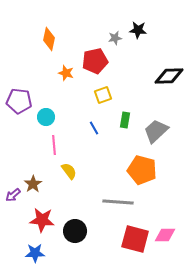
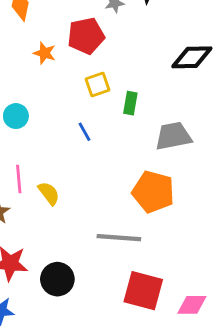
green rectangle: (125, 120) -> (130, 103), moved
gray trapezoid: (156, 131) -> (173, 136), turned 32
pink line: (54, 145) -> (19, 179), moved
pink diamond: (165, 235) -> (192, 305), moved

